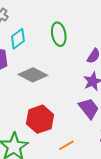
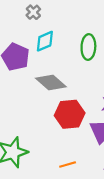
red hexagon: (40, 119) -> (70, 114), moved

